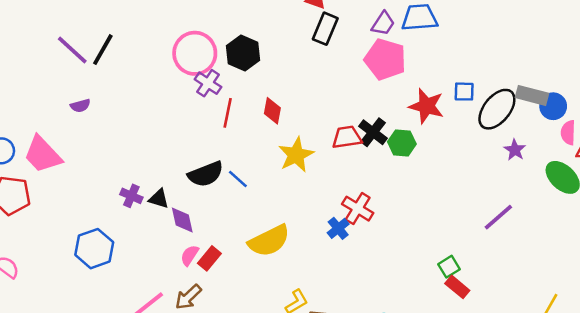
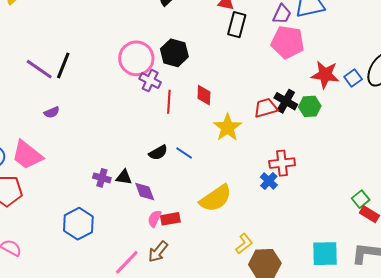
blue square: (464, 92) -> (353, 78), moved, turned -30
black semicircle: (206, 174) -> (158, 153), size x0.7
red cross: (358, 209) -> (282, 163), turned -30
red rectangle: (209, 258) -> (170, 219), turned 48

